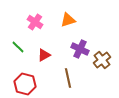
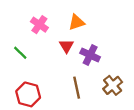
red triangle: (44, 55) -> (66, 46), moved, turned -32
brown cross: (102, 60) -> (113, 85), moved

